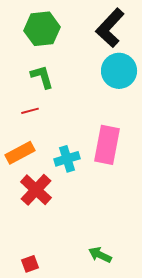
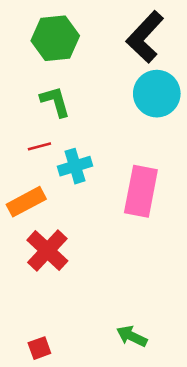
cyan cross: (67, 159) -> (75, 166), moved

